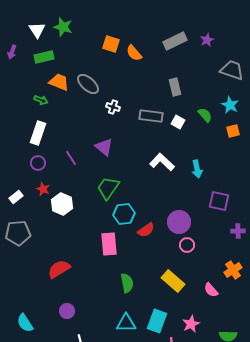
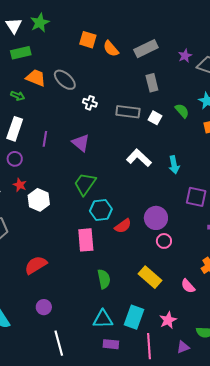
green star: (63, 27) -> (40, 23), turned 30
purple star: (207, 40) -> (185, 56), moved
gray rectangle: (175, 41) -> (146, 49), moved
purple line: (71, 158) -> (45, 139), moved, turned 42

